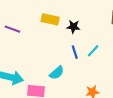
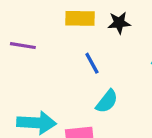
blue line: (75, 52) -> (92, 63), moved

